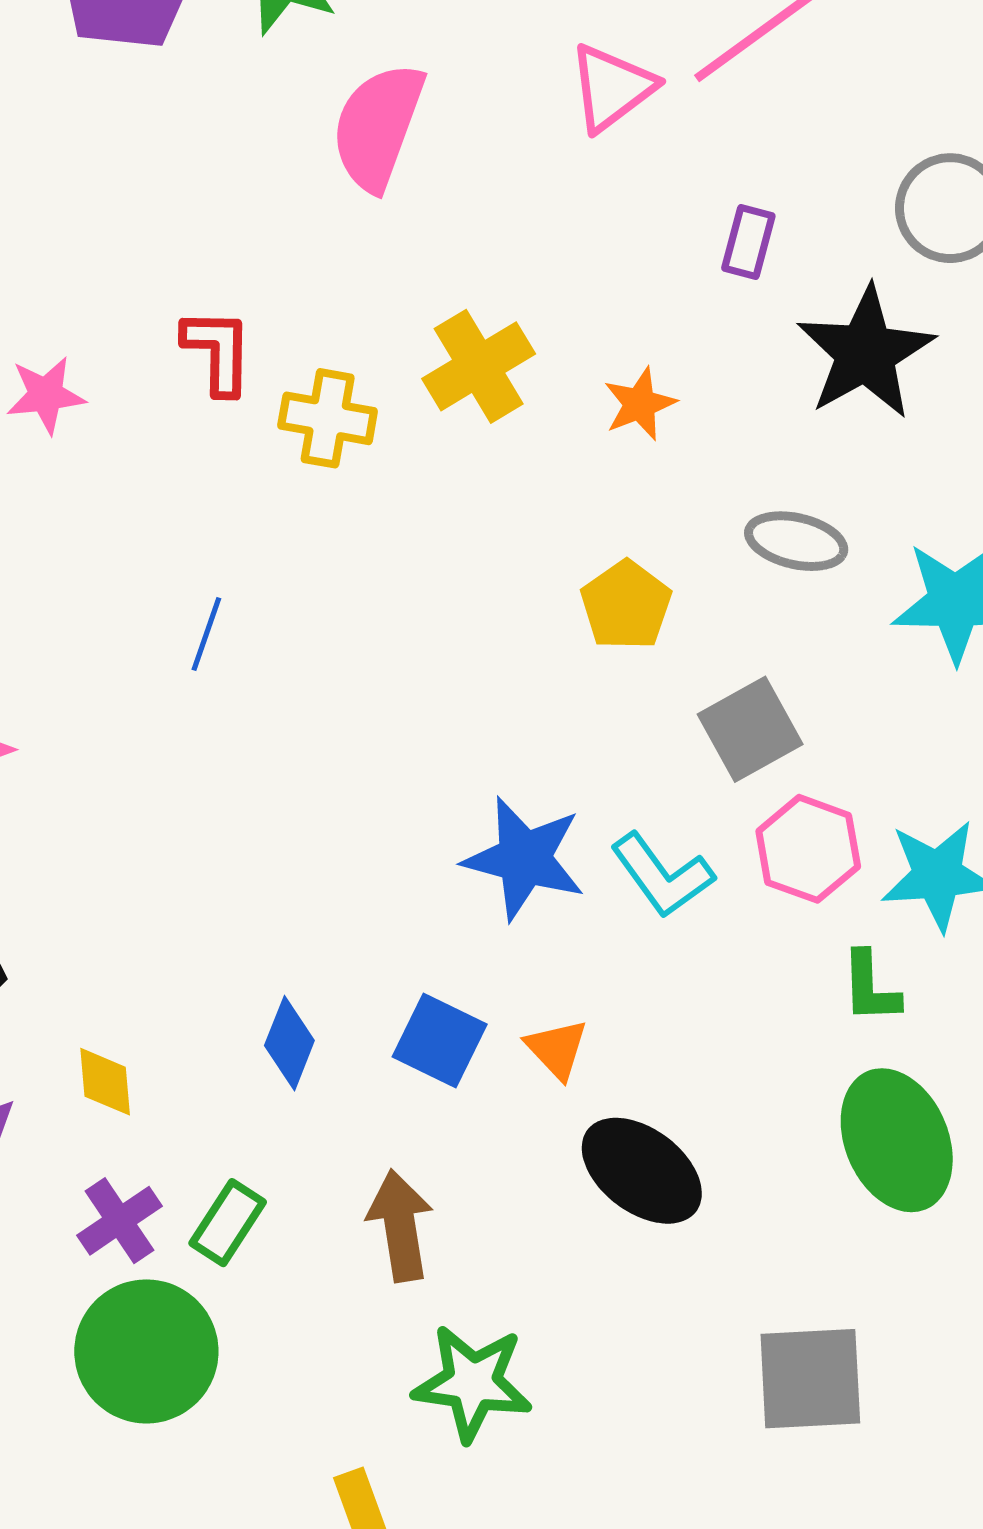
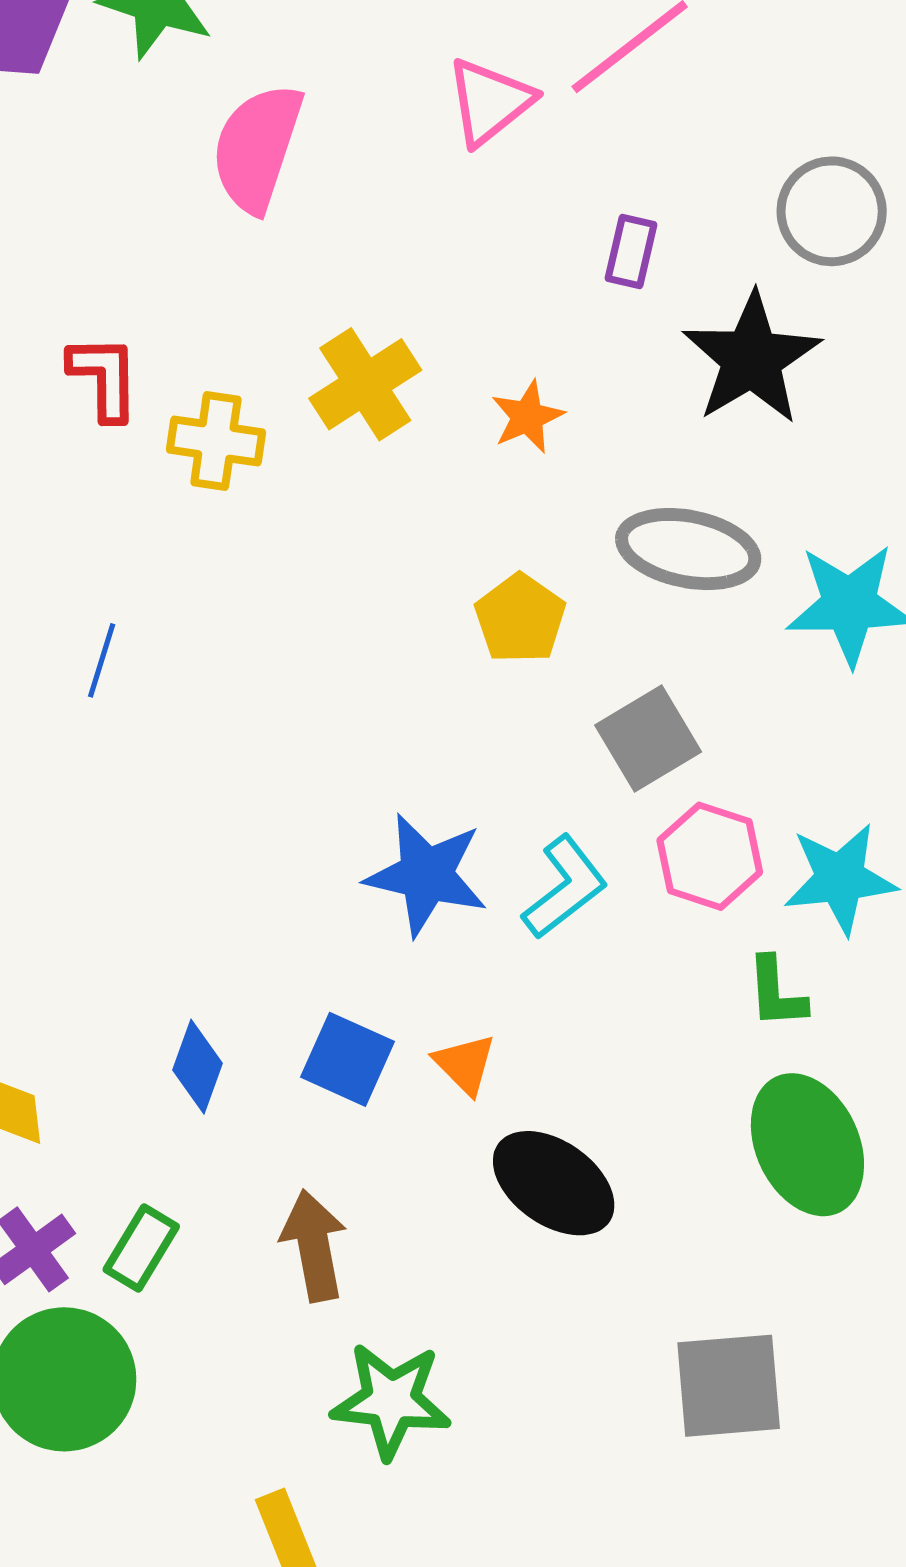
gray ellipse: (796, 541) -> (688, 549), size x1.4
cyan L-shape: (662, 875) -> (565, 887), turned -90

